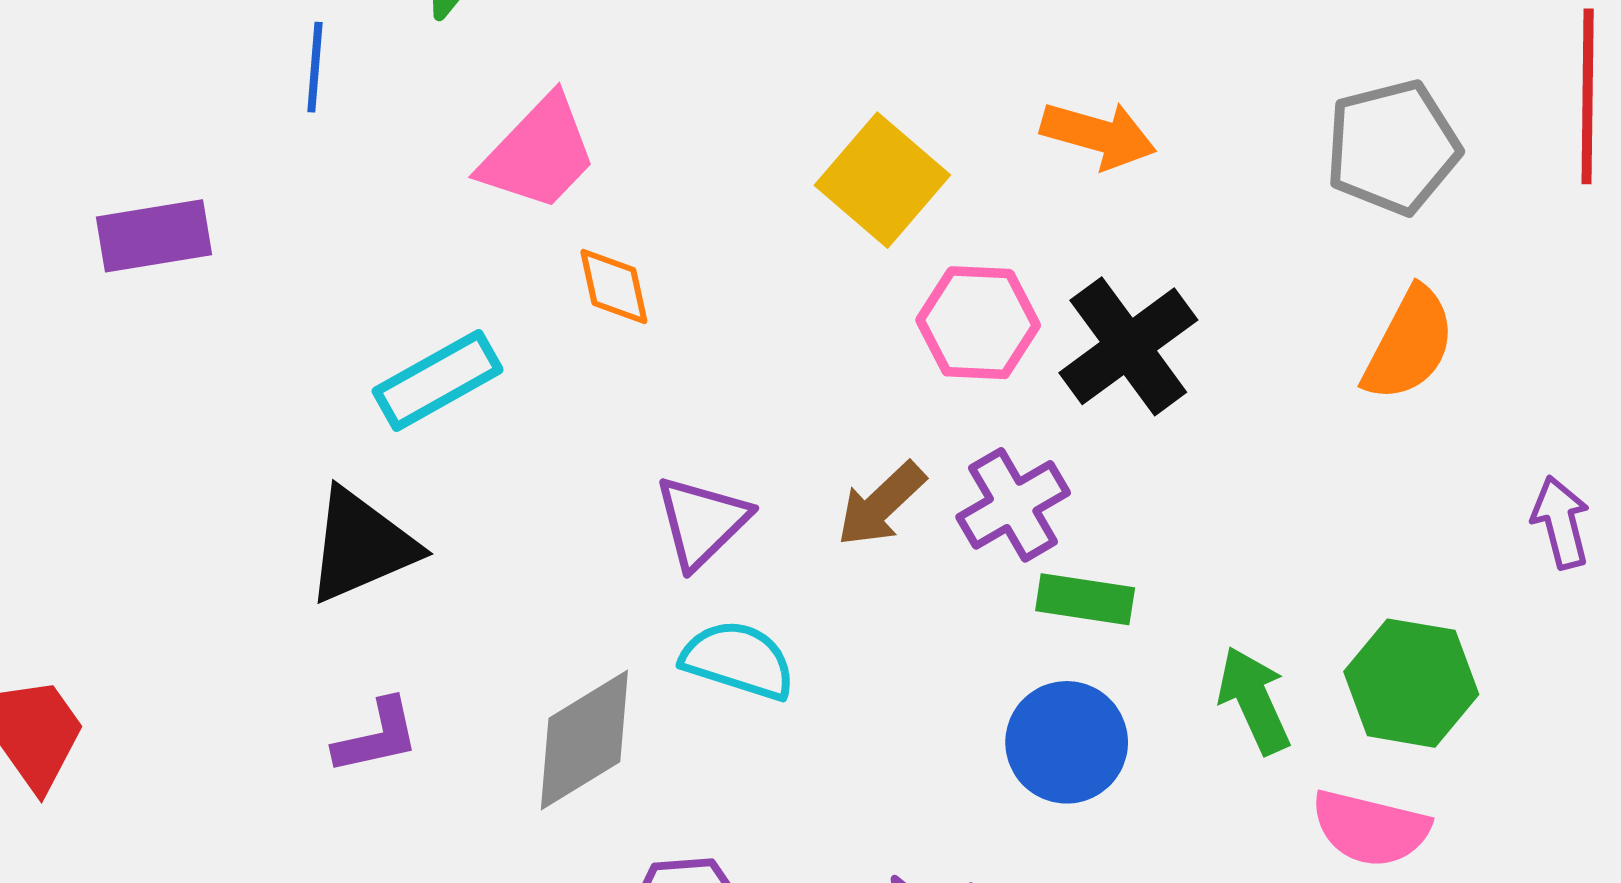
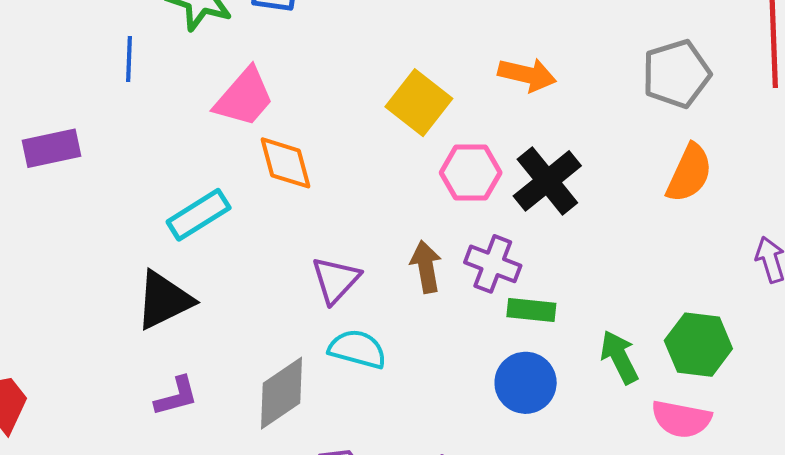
orange diamond: (614, 286) -> (286, 163), size x1.4
brown arrow: (881, 504) -> (426, 267), turned 126
purple cross: (1013, 505) -> (493, 264), turned -36

